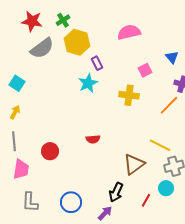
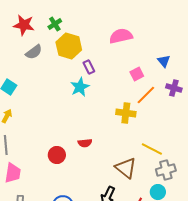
gray semicircle: (42, 48) -> (34, 52), size x0.7
yellow cross: (129, 95) -> (126, 113), moved
orange line: (169, 105) -> (146, 95), moved
red circle: (50, 151) -> (57, 155), moved
brown triangle: (134, 164) -> (126, 168), turned -45

